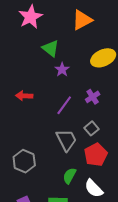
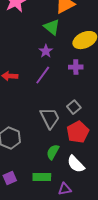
green triangle: (51, 48) -> (52, 27), moved
purple cross: (93, 97) -> (76, 67), moved, turned 32
purple line: (64, 105) -> (43, 75), moved

